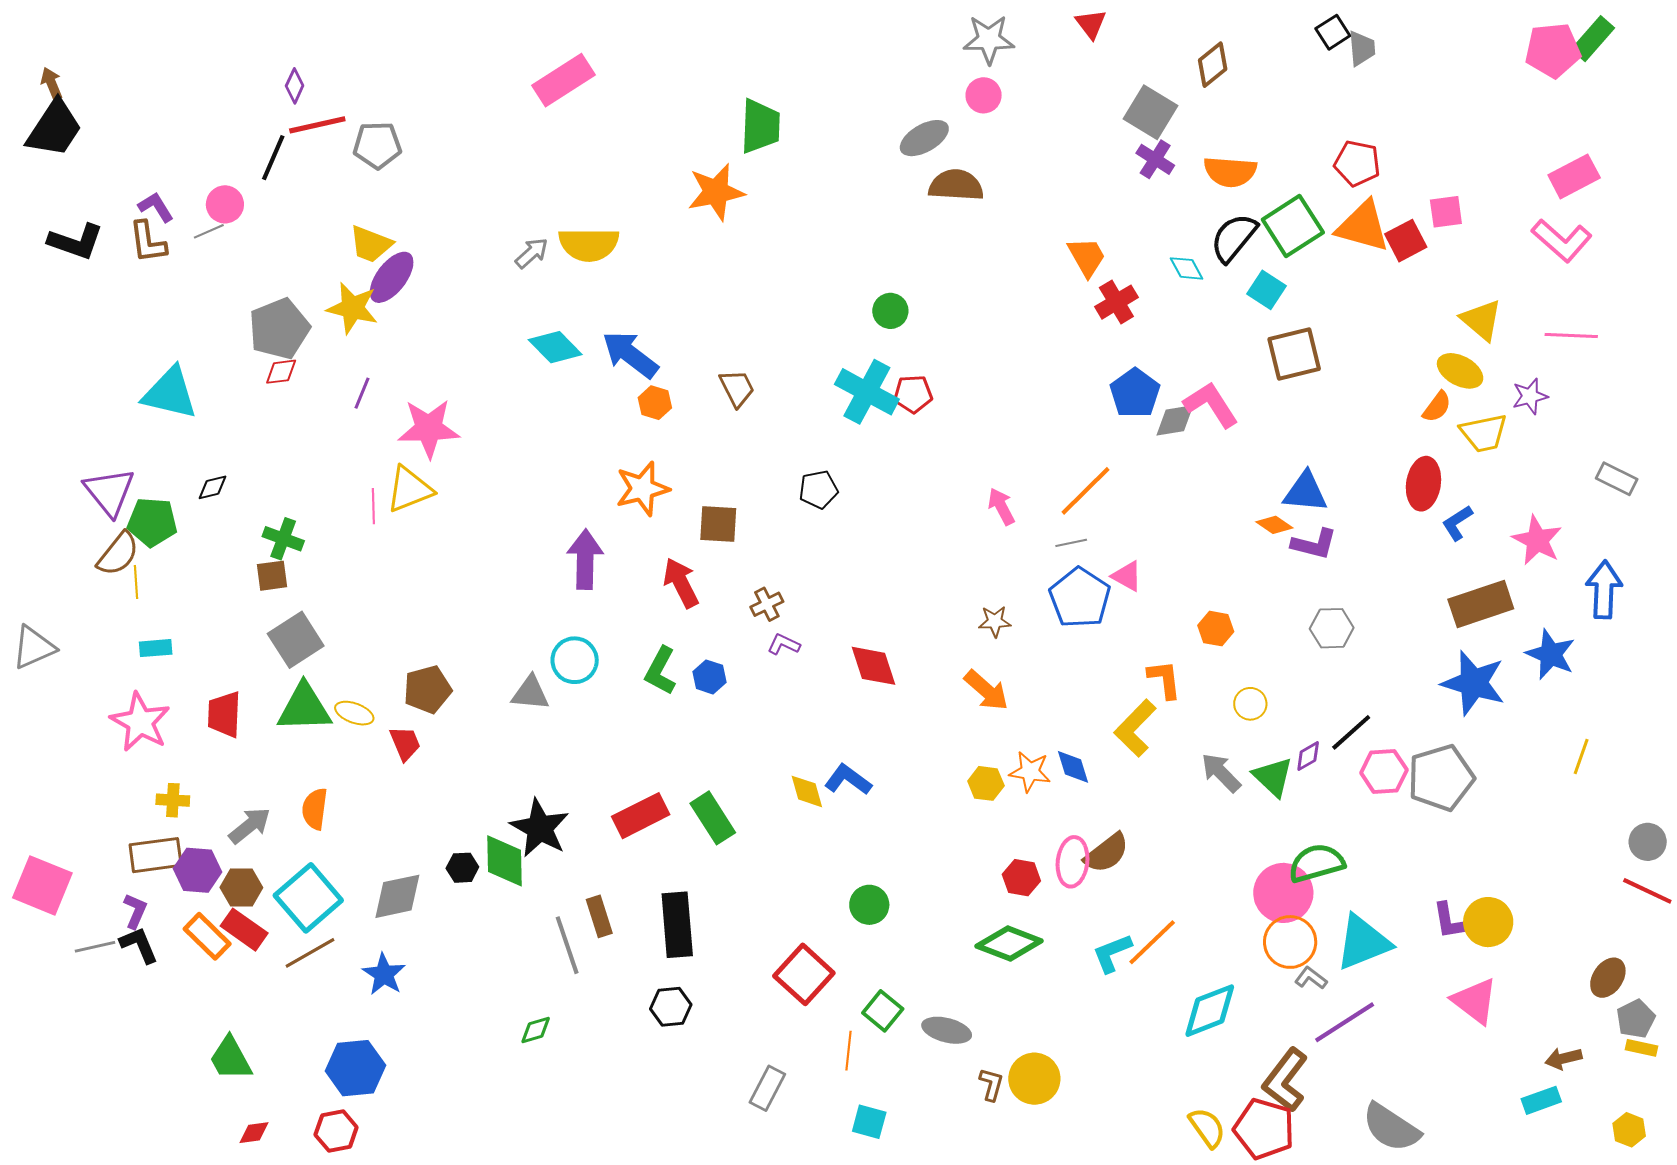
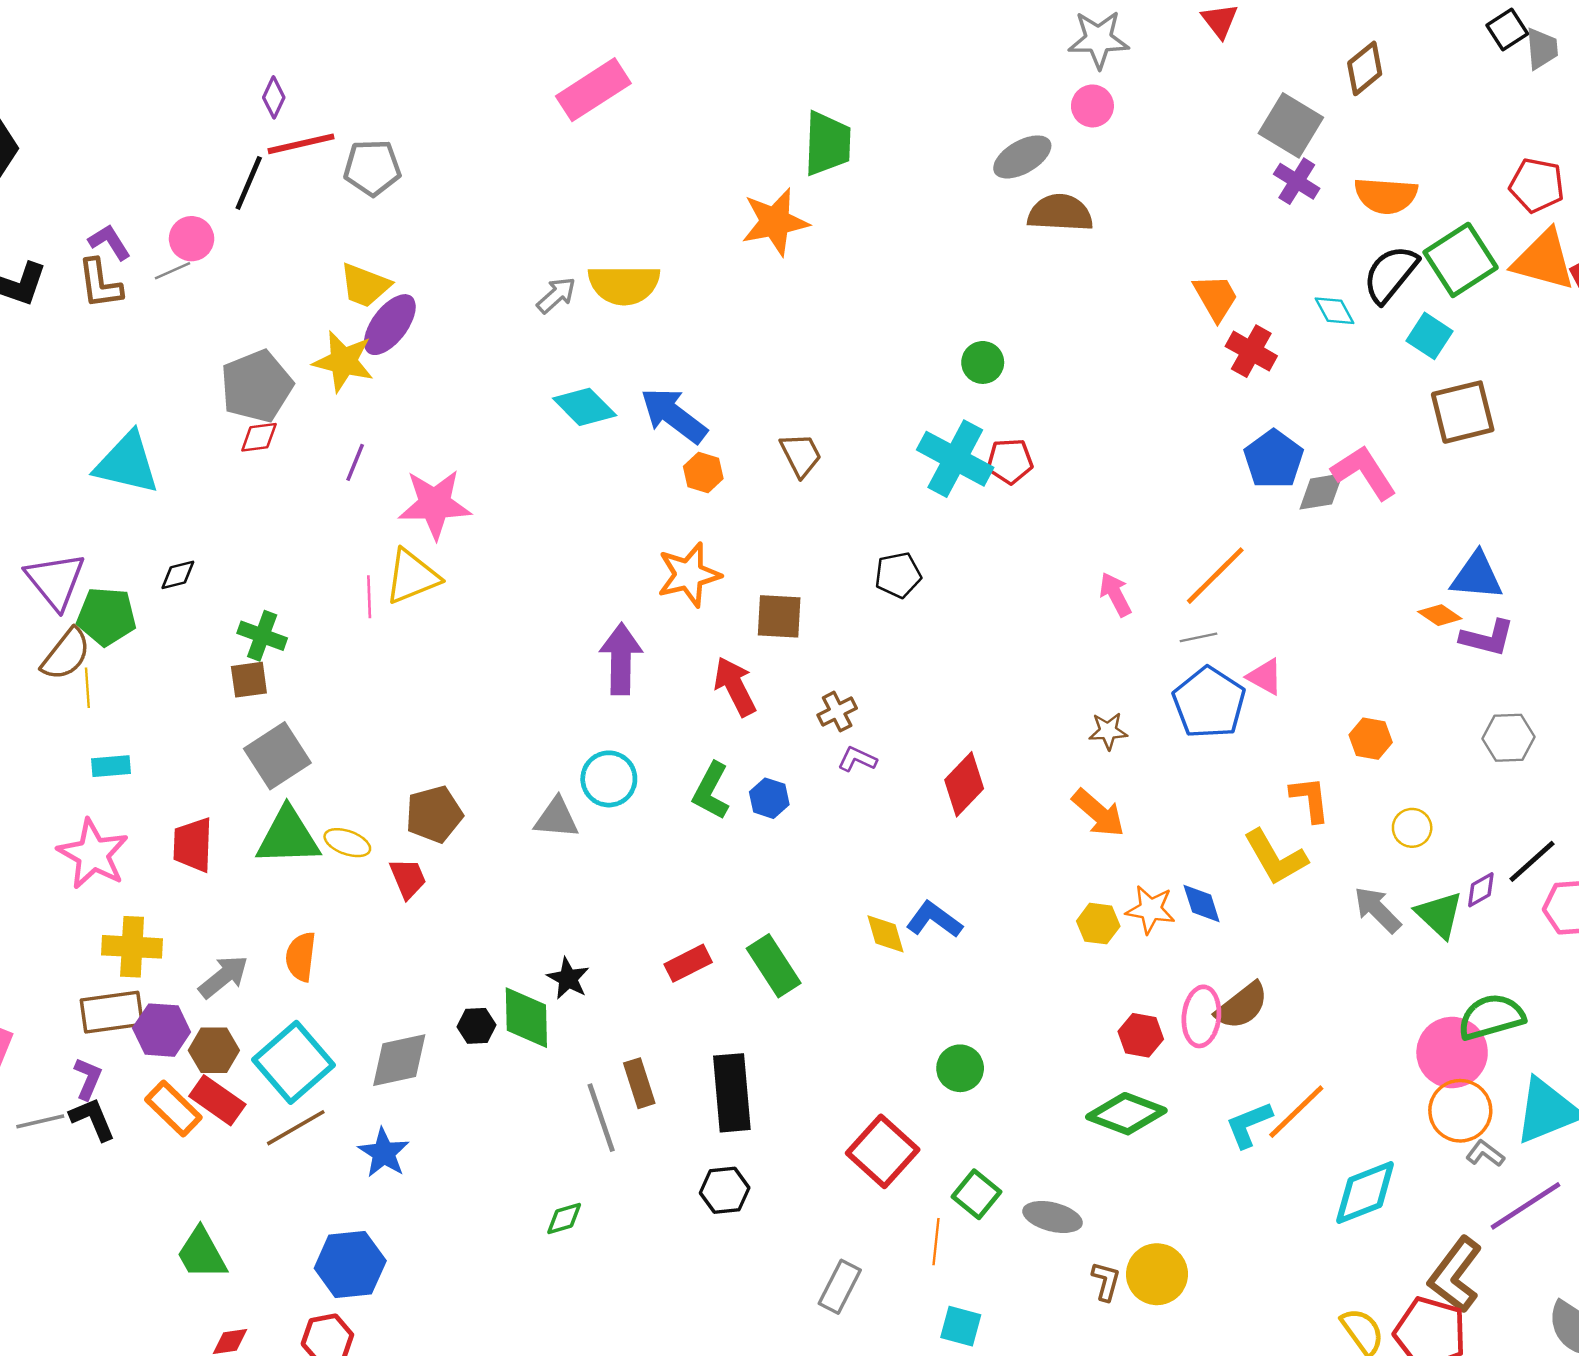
red cross: (1116, 302) -> (1251, 351), turned -30
red diamond: (874, 666) -> (964, 784), turned 62
yellow L-shape: (1135, 728) -> (1275, 857), turned -74
yellow cross: (173, 800) -> (132, 947), size x1.5
red rectangle: (641, 816) -> (688, 963), size x0.7
black star: (540, 828) -> (568, 978), size x0.6

